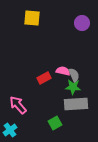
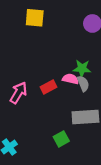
green star: (73, 87) -> (82, 69), moved
pink arrow: (18, 105) -> (18, 93), moved, turned 72

